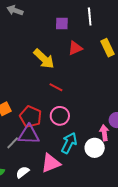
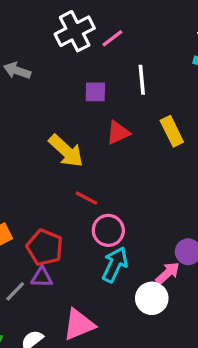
pink circle: (60, 116) -> (108, 230), moved
pink arrow: (104, 133) -> (168, 273), turned 56
purple triangle: (29, 135) -> (42, 277), size x0.6
cyan arrow: (69, 143) -> (115, 265), moved

